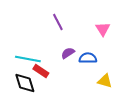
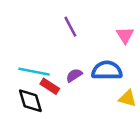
purple semicircle: (68, 53) -> (74, 75), moved
blue semicircle: (88, 58) -> (107, 70), size x1.4

